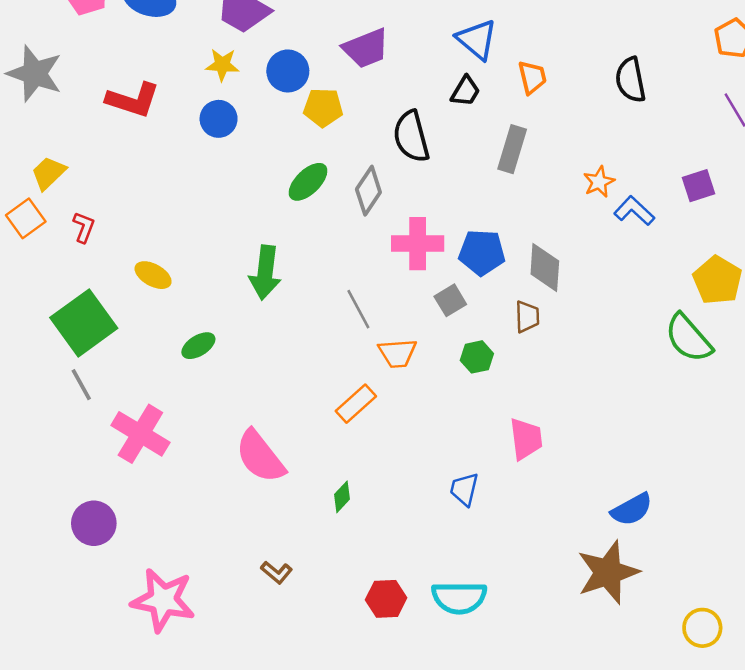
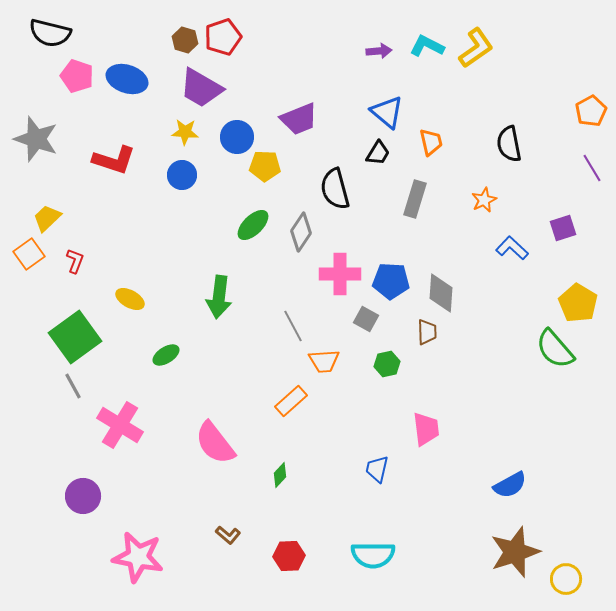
orange star: (599, 182) -> (484, 200), moved
gray square: (450, 300) -> (366, 319), turned -30
brown star: (608, 572) -> (515, 552), moved
red hexagon: (386, 599) -> (289, 556), moved

